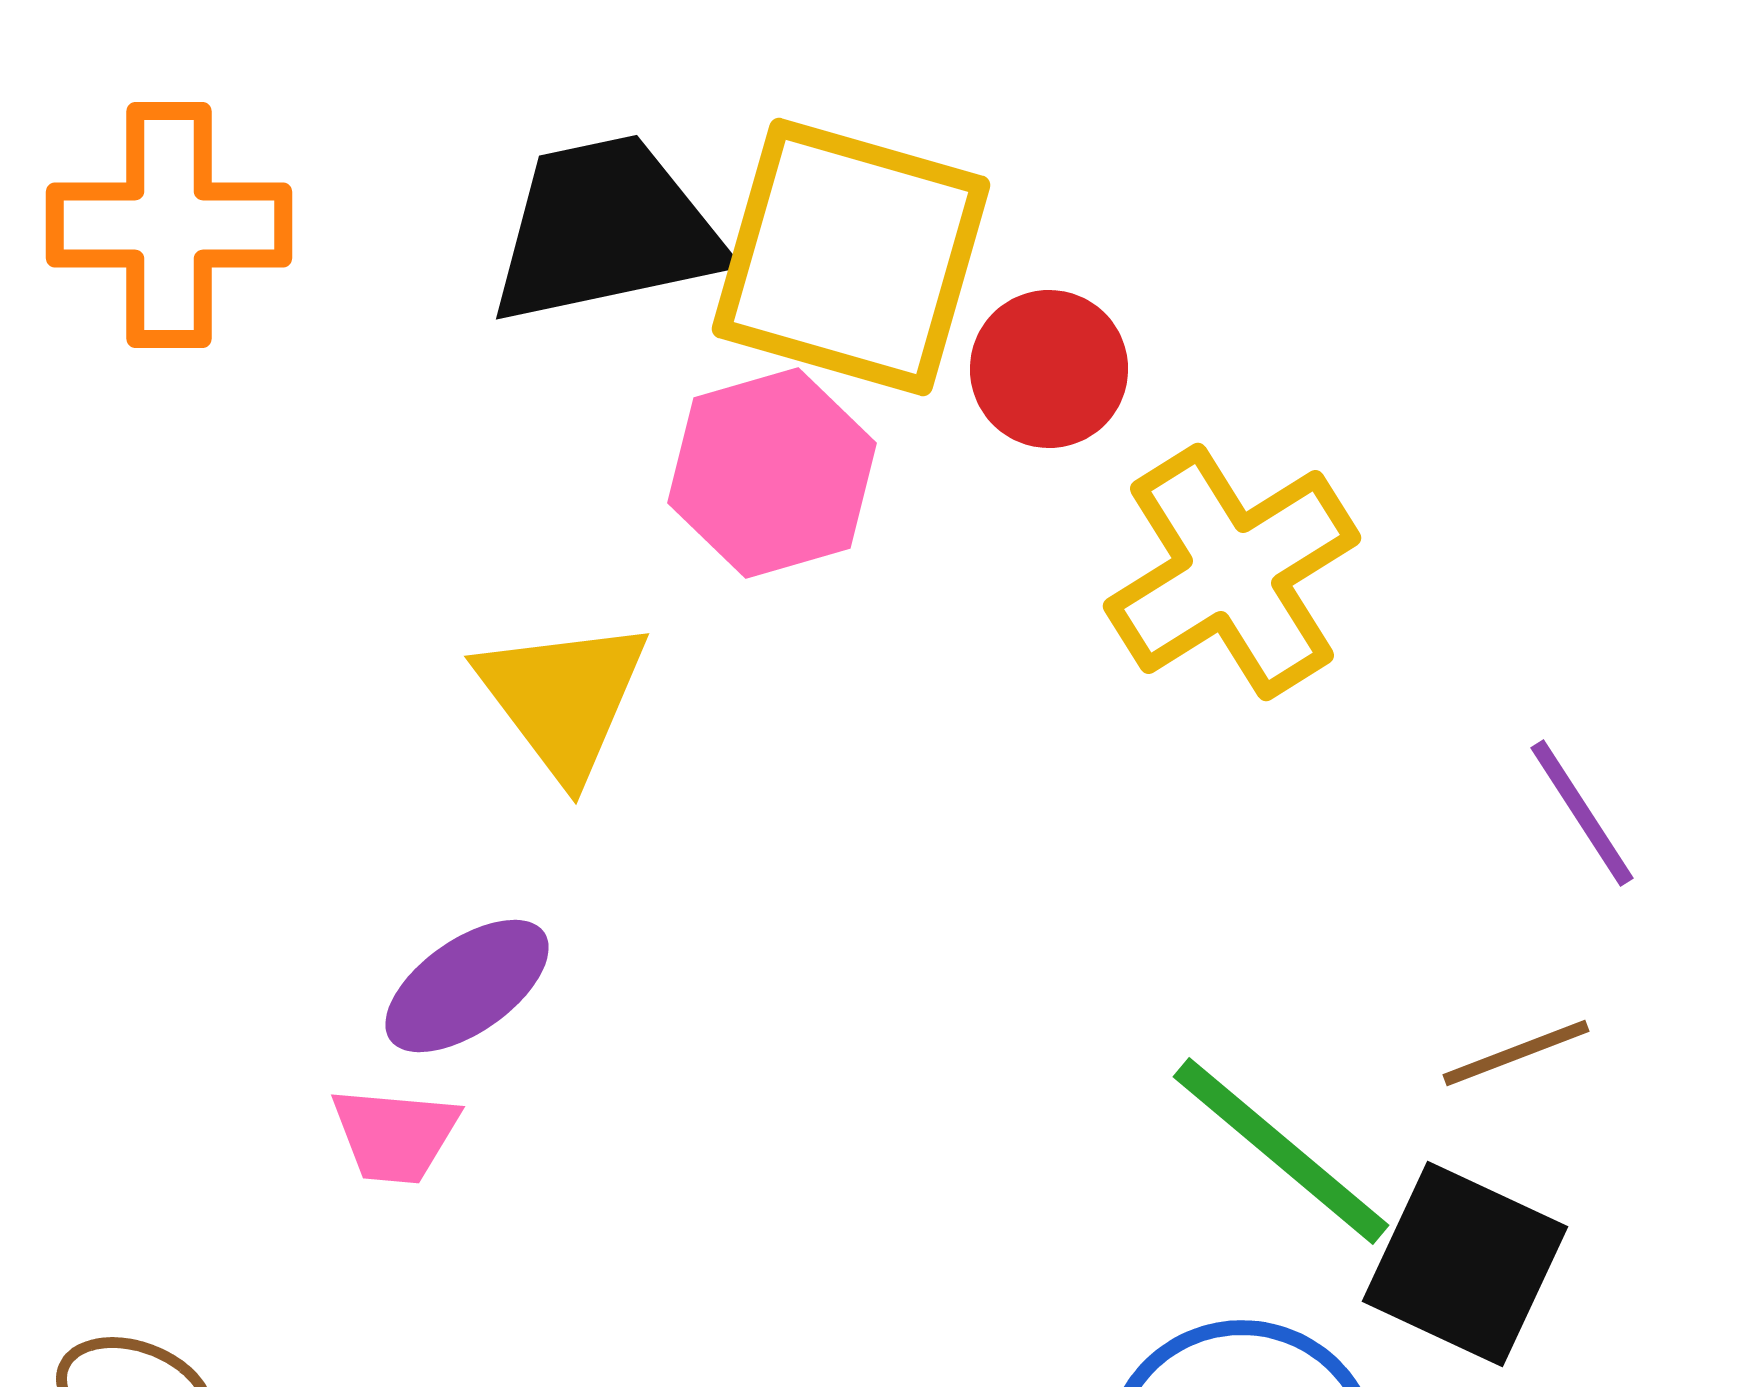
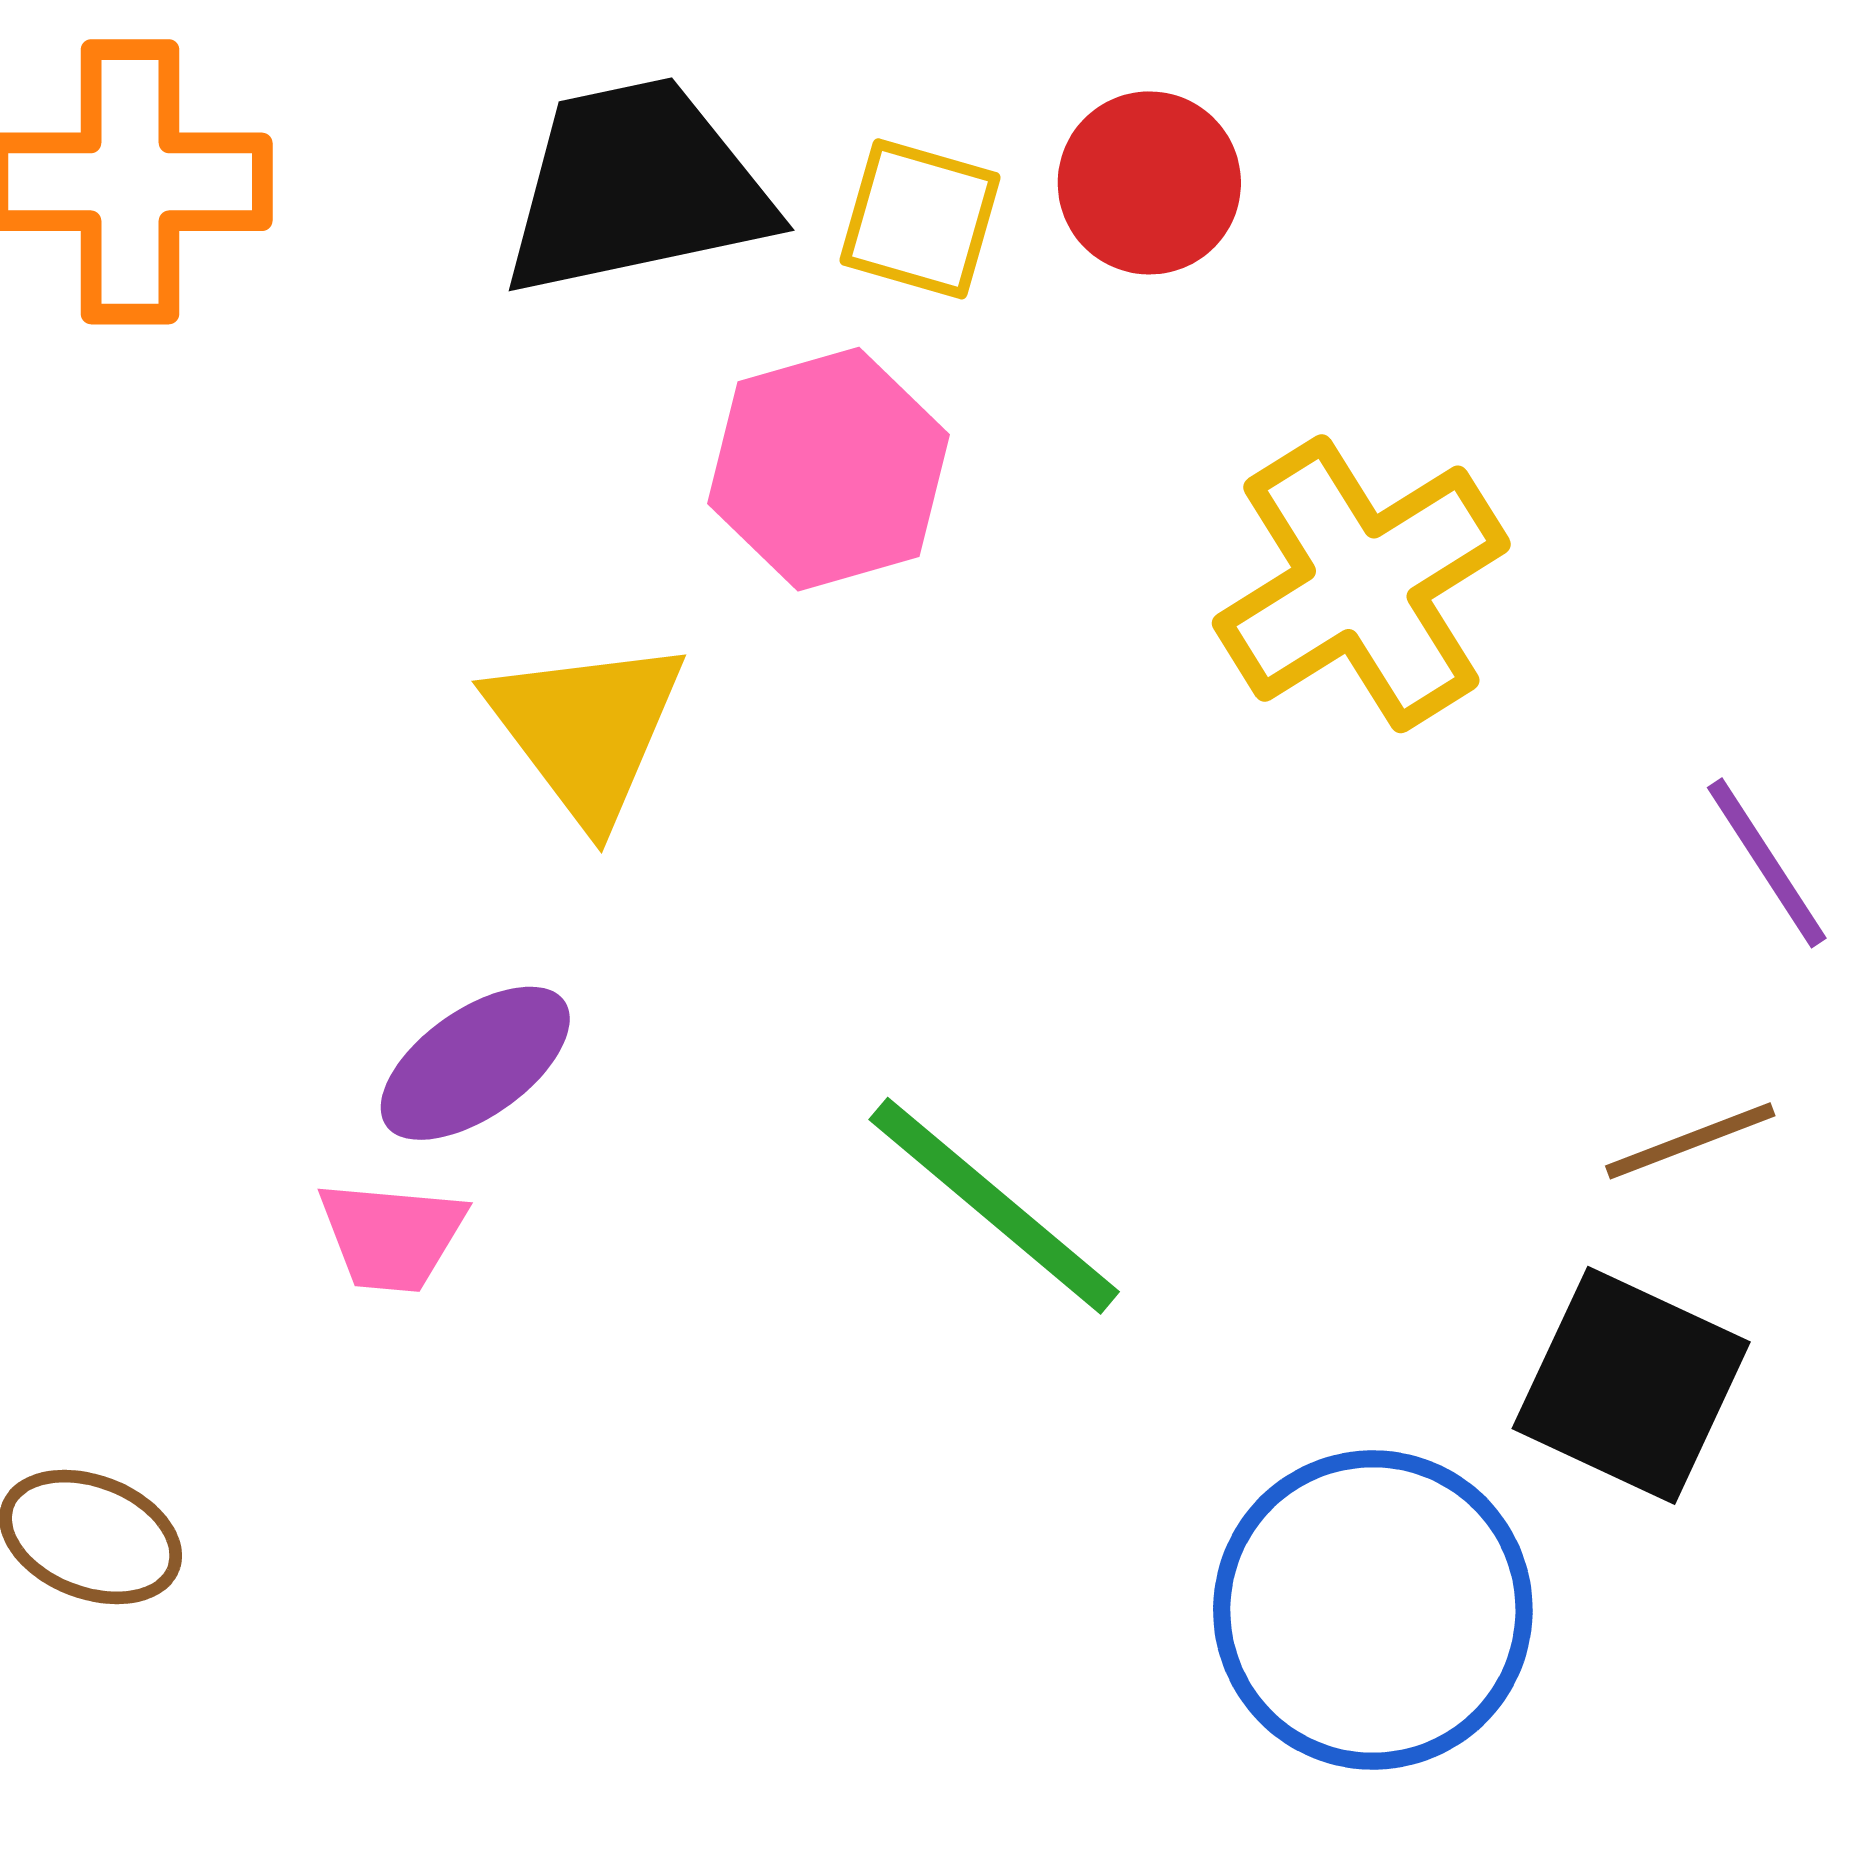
yellow square: (851, 257) -> (920, 219), size x0.5
red circle: (1049, 369) -> (1149, 183), moved
green line: (1281, 1151) -> (994, 1206), moved

